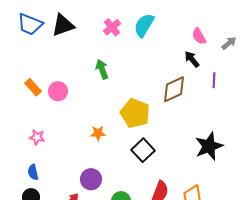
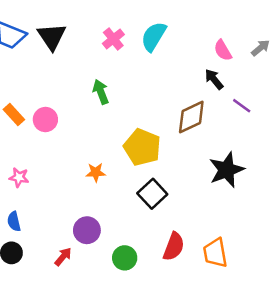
black triangle: (63, 25) -> (52, 36), turned -45
gray arrow: (229, 43) -> (261, 48), moved
purple line: (214, 80) -> (242, 106), turned -56
black star: (209, 146) -> (227, 170), moved

